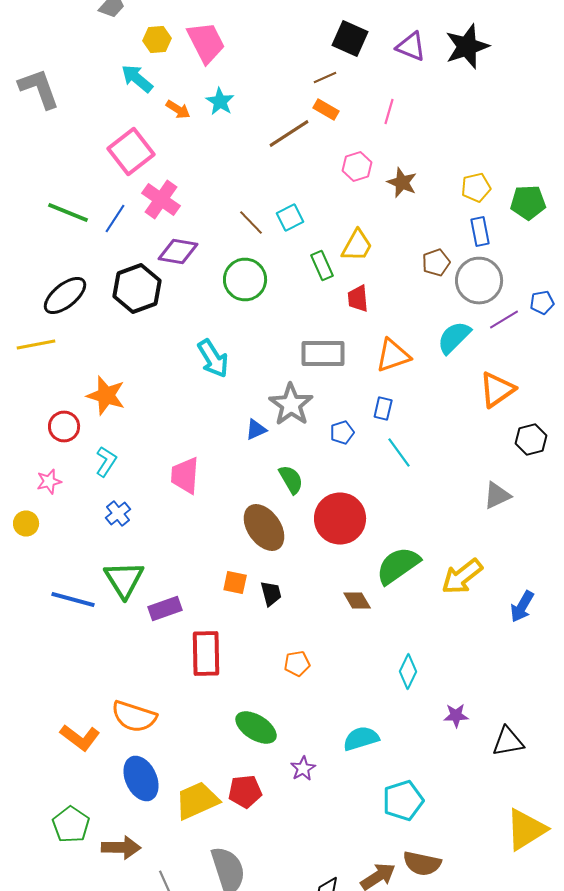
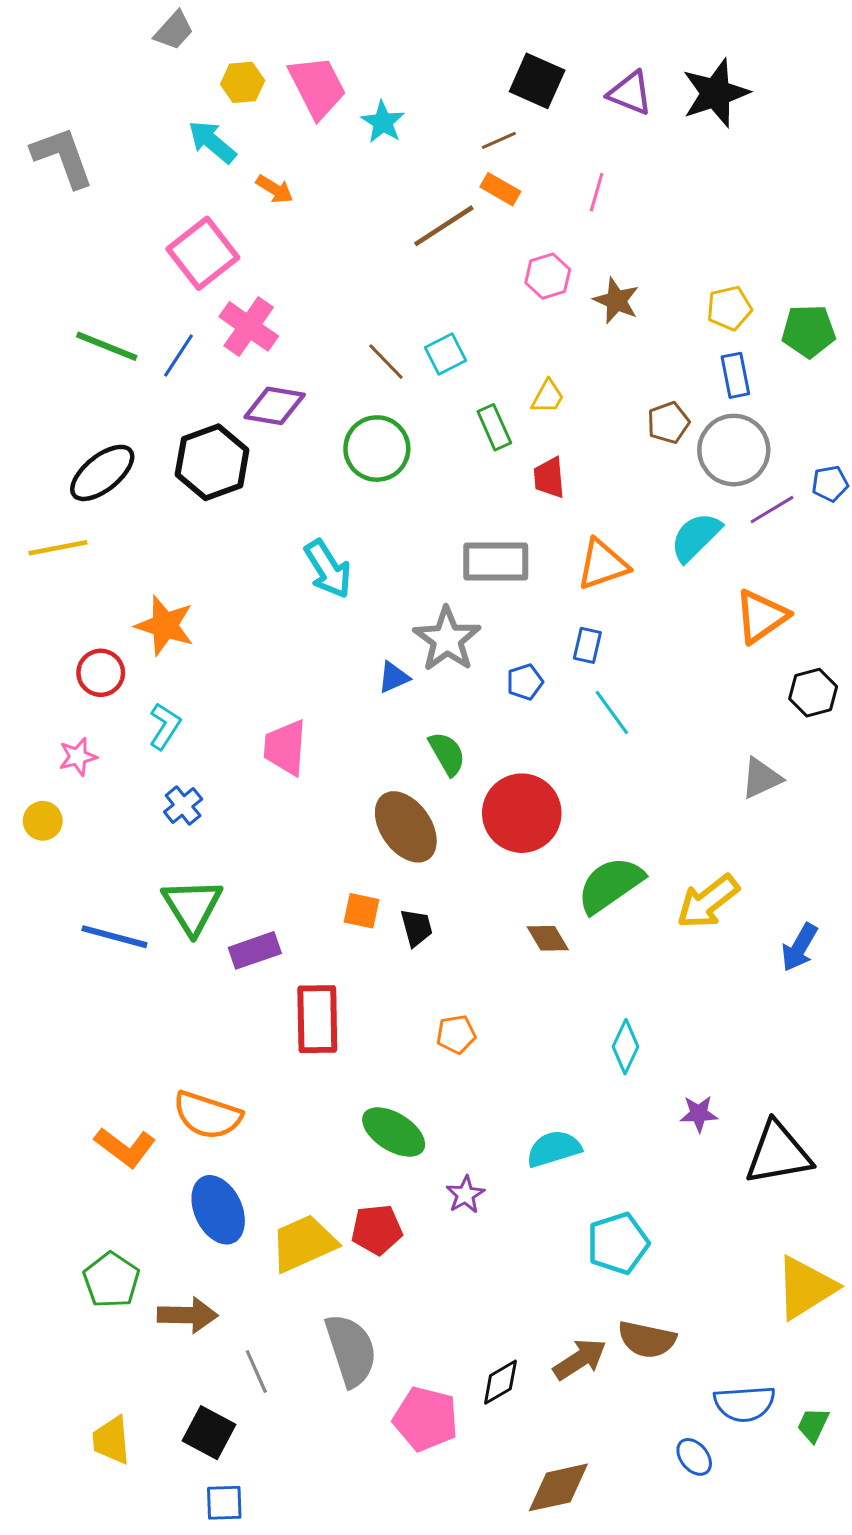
cyan star: (220, 102) -> (383, 122), moved
yellow trapezoid: (357, 246) -> (548, 397), size x0.7
black triangle: (508, 742) -> (778, 1153), size x1.4

